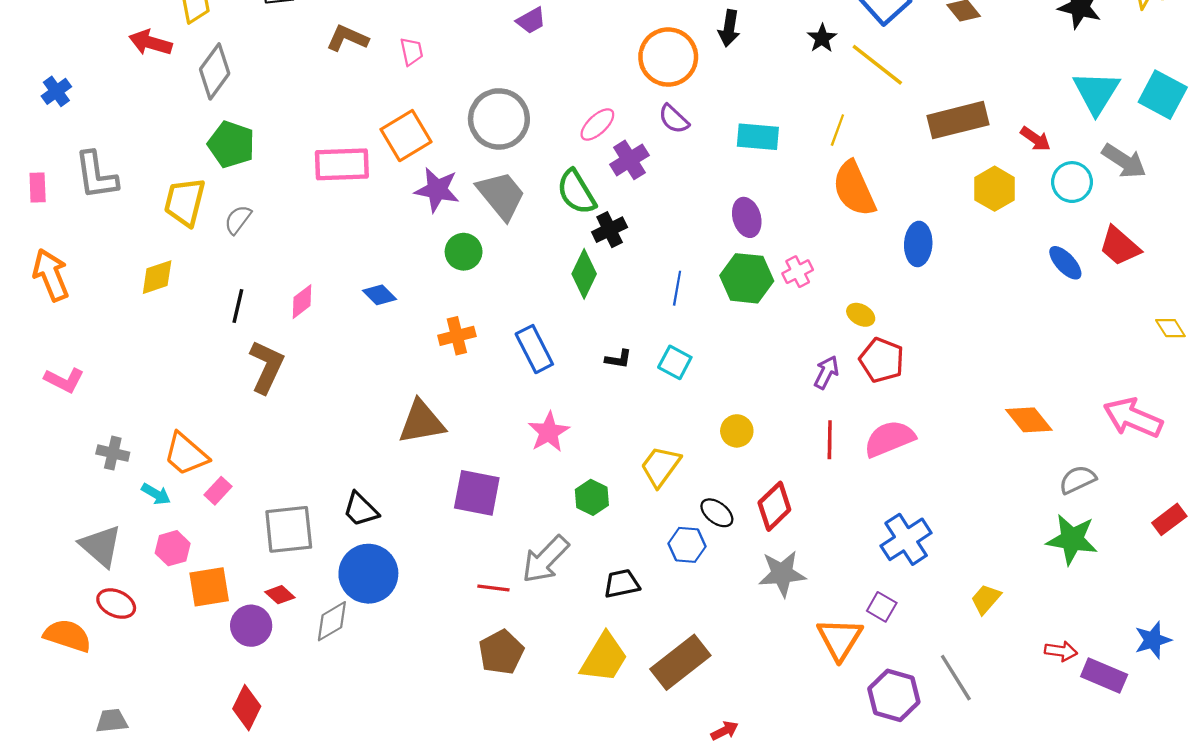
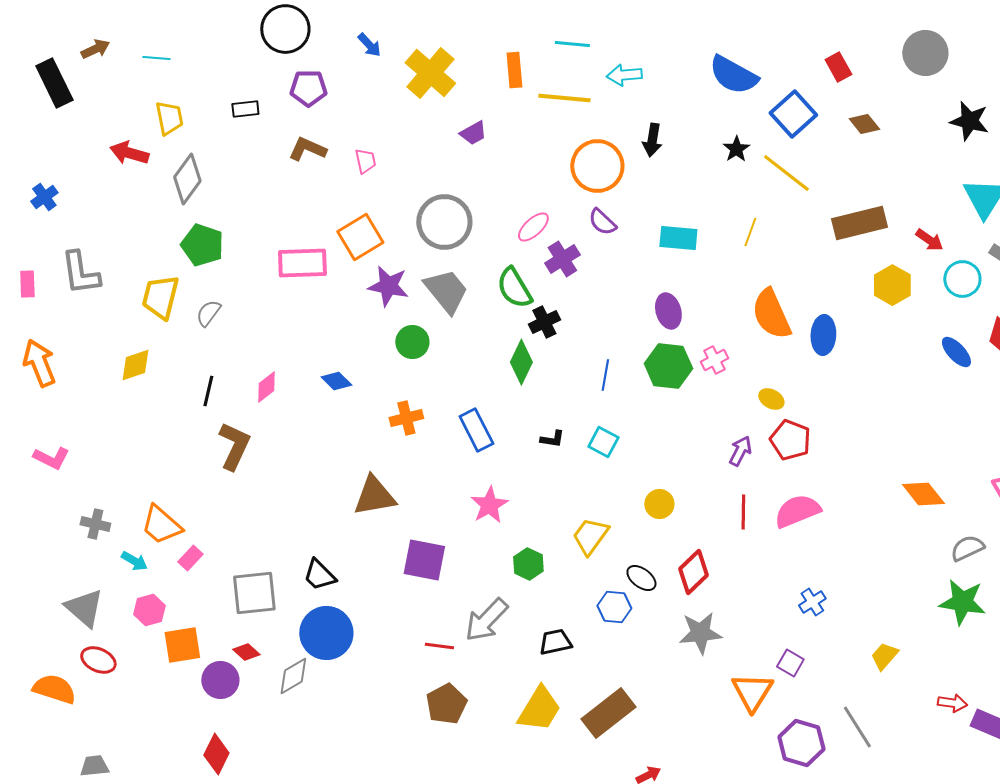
orange semicircle: (854, 189) -> (771, 314), moved
blue cross: (906, 539) -> (812, 602), size x0.6

